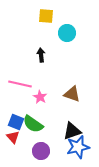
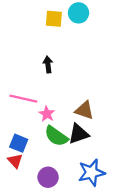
cyan circle: (67, 33) -> (79, 13), moved
green semicircle: (33, 124) -> (56, 136), moved
black triangle: (72, 131) -> (79, 134), moved

